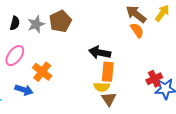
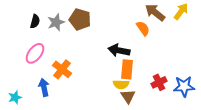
brown pentagon: (60, 21) -> (80, 19), turned -30
orange semicircle: (137, 30) -> (143, 28), moved
red cross: (154, 79) -> (159, 82), moved
blue arrow: (24, 90) -> (44, 87), turned -120

